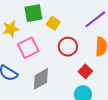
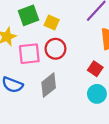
red circle: (68, 47) -> (55, 49), moved
pink square: (28, 48) -> (29, 54), turned 30

